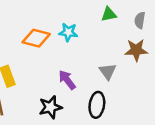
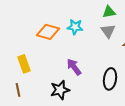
gray triangle: (108, 71) -> (108, 31), moved
black ellipse: (97, 105) -> (110, 79), moved

